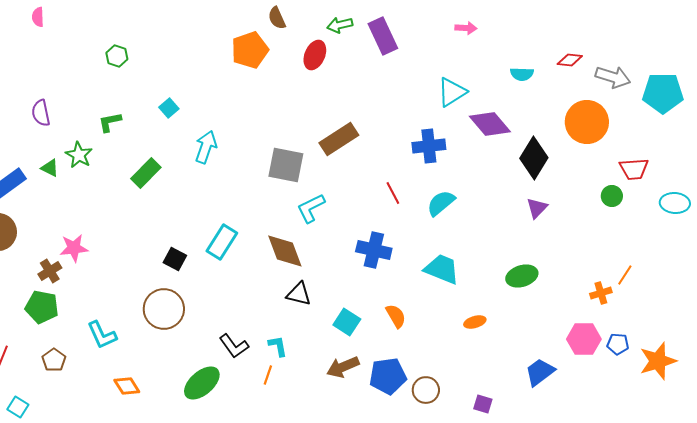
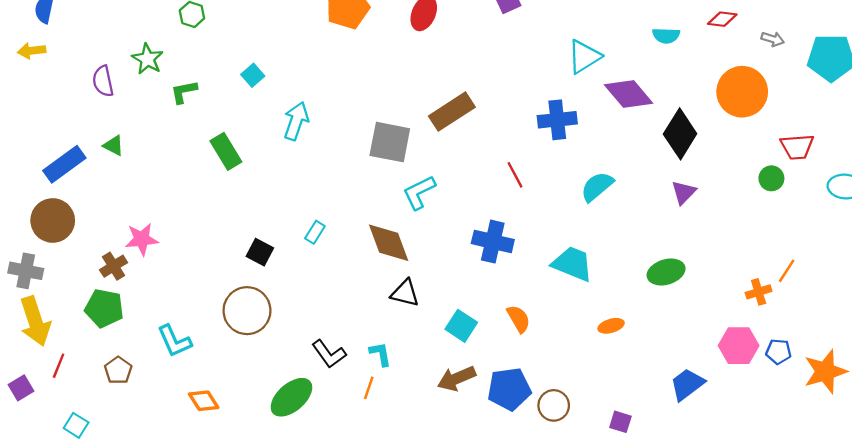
gray arrow: (613, 77) -> (773, 39), size x0.6
green star: (79, 155) -> (147, 59), moved
green rectangle: (146, 173) -> (226, 151), turned -76
cyan semicircle: (441, 203) -> (597, 187), moved
cyan rectangle: (222, 242) -> (315, 232), size x0.6

